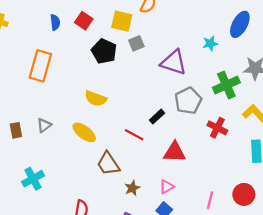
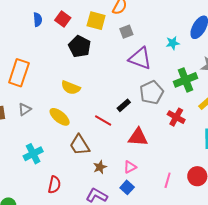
gray square: (136, 43) -> (126, 32), moved
orange rectangle: (40, 66) -> (19, 73), moved
cyan cross: (33, 179) -> (33, 154), moved

